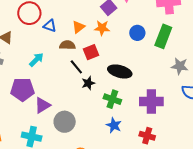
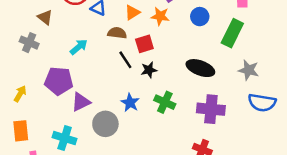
blue circle: (137, 33) -> (200, 17), moved
black ellipse: (120, 71) -> (200, 68), moved
black star: (88, 83) -> (149, 70), moved
blue star: (114, 125) -> (130, 103), moved

